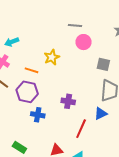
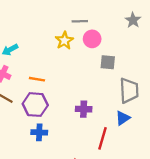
yellow star: (52, 57) -> (64, 41), moved
gray square: (103, 64) -> (108, 62), moved
blue cross: (38, 115) -> (39, 132), moved

